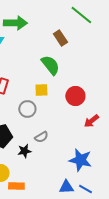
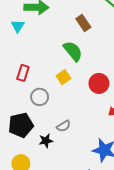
yellow square: (41, 90) -> (64, 77), turned -32
gray circle: (27, 109) -> (40, 97), moved

